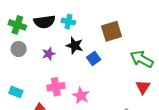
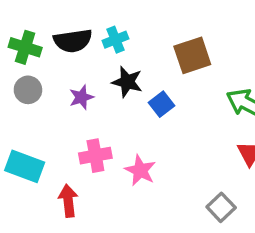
cyan cross: (68, 22) -> (115, 40), turned -32
cyan rectangle: (16, 92) -> (25, 166), size x1.5

